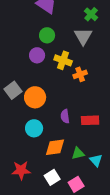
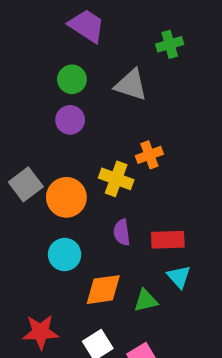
green cross: (91, 14) -> (170, 44), turned 32
green circle: (47, 35) -> (72, 79), moved
gray triangle: (83, 36) -> (131, 85), moved, turned -42
yellow cross: (63, 60) -> (116, 179), moved
cyan triangle: (96, 160) -> (179, 277), moved

